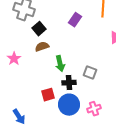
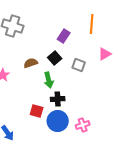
black square: (39, 29) -> (55, 58), moved
gray square: (90, 73) -> (79, 65), moved
red square: (48, 95) -> (37, 111), turned 32

